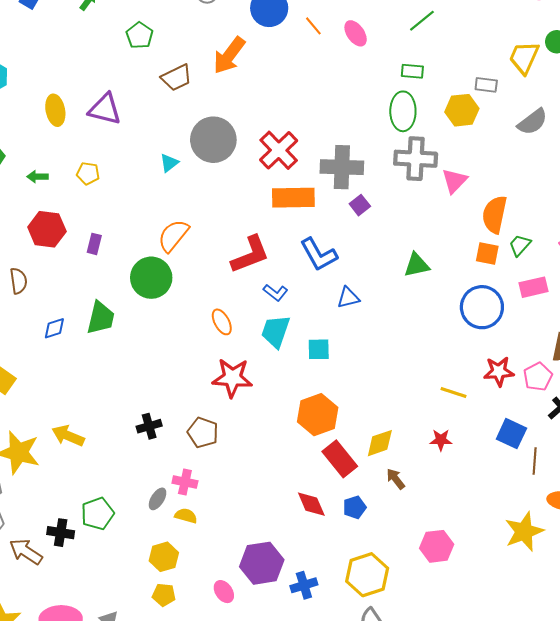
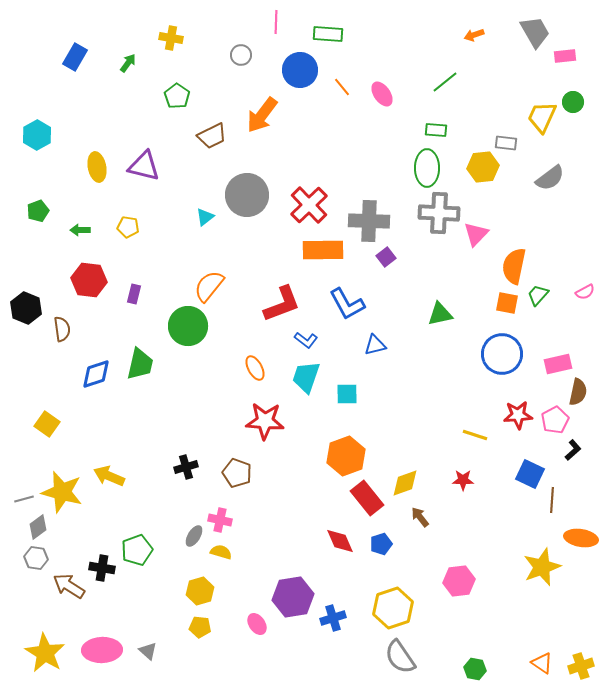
pink rectangle: (534, 287) -> (558, 364), moved
blue diamond: (54, 328) -> (96, 374), size x1.4

